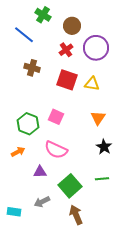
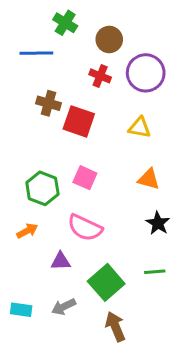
blue line: (24, 35) -> (36, 53), turned -40
red cross: (66, 50) -> (100, 76), turned -32
red square: (67, 80) -> (79, 121), moved
orange triangle: (98, 118) -> (149, 179), turned -49
cyan rectangle: (14, 212) -> (21, 310), moved

